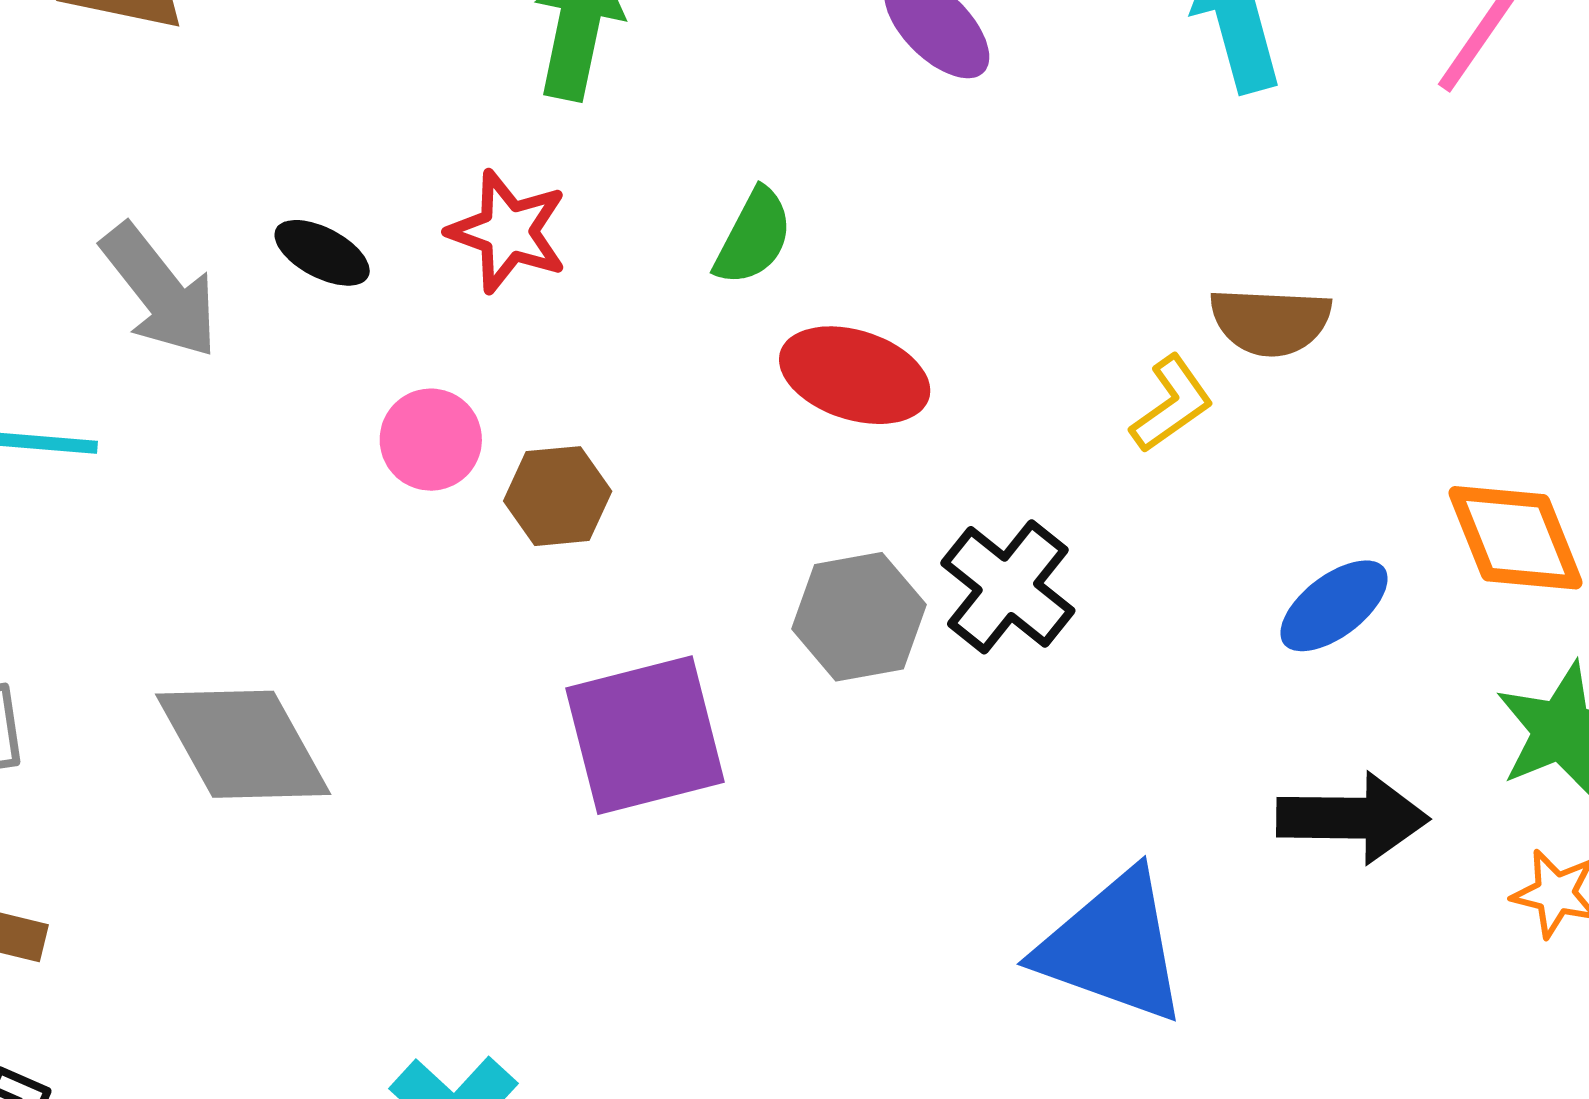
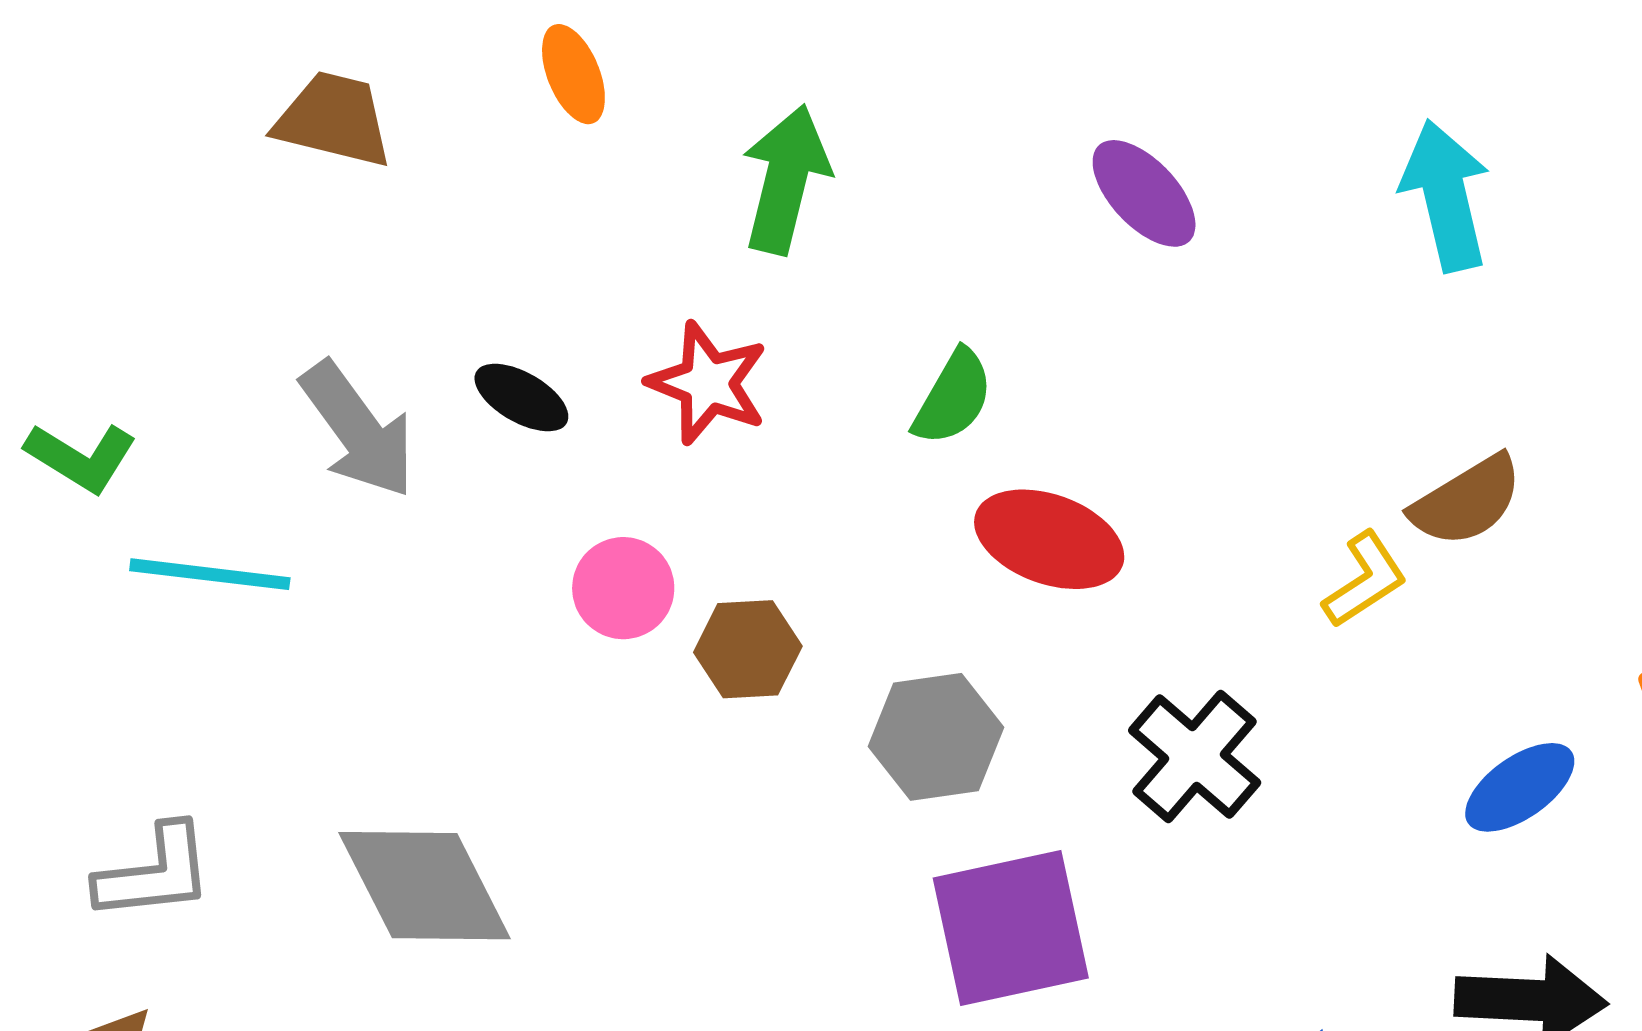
brown semicircle: (1270, 322) -> (1467, 501), turned -36
gray hexagon: (859, 617) -> (936, 737), moved
purple square: (645, 735) -> (1011, 928), moved

